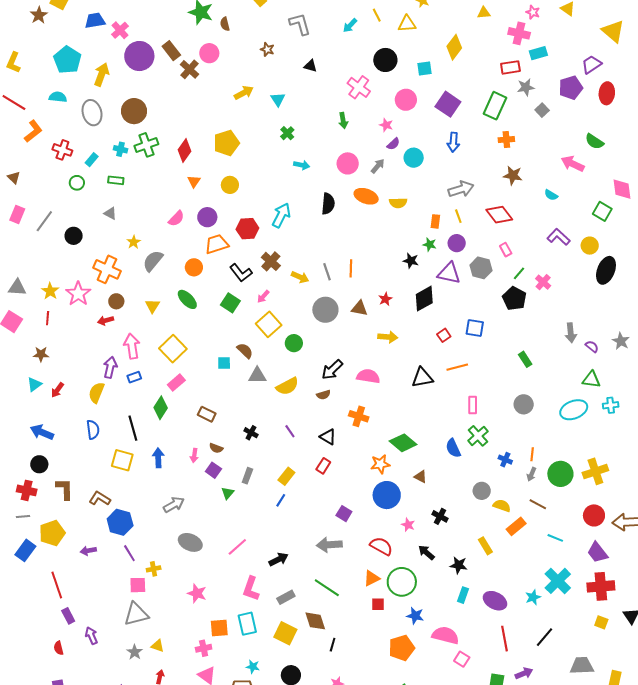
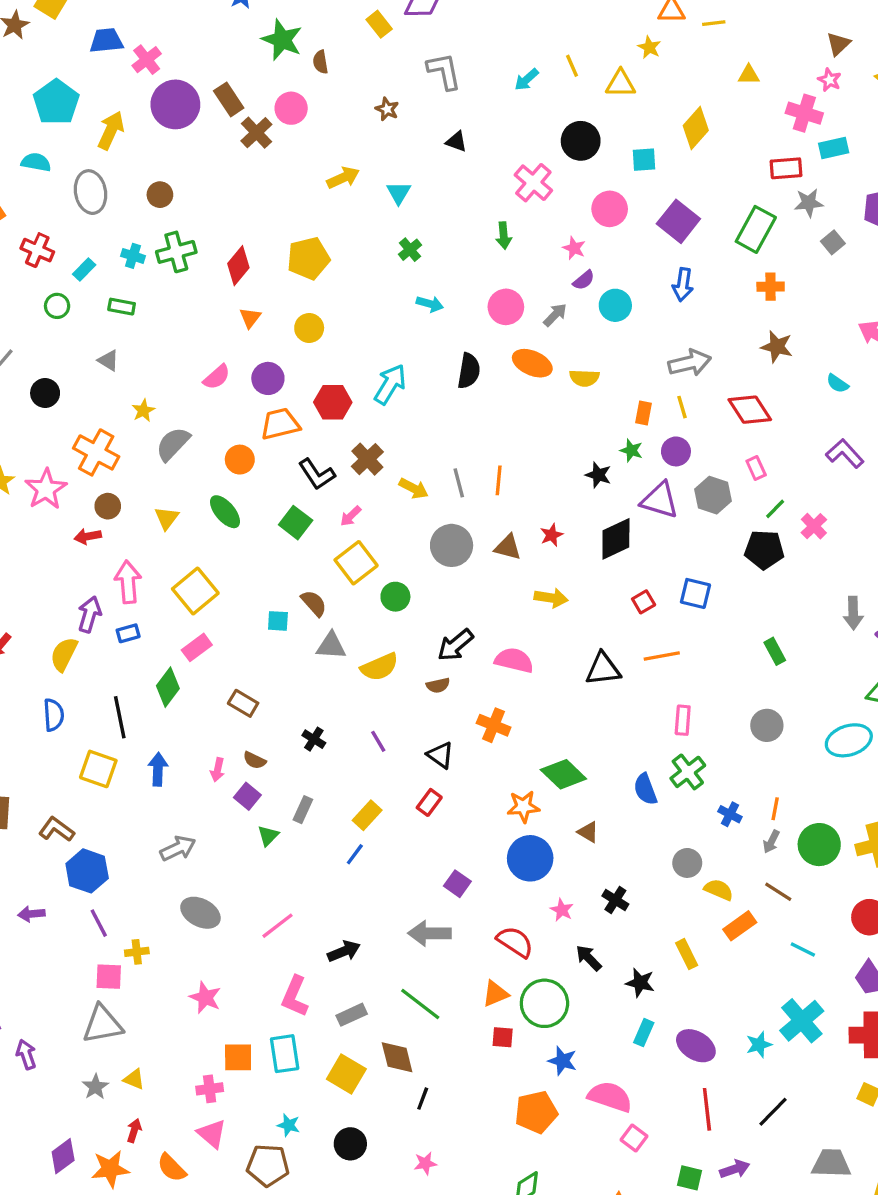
brown circle: (134, 111) -> (160, 195), size x0.6
black pentagon: (514, 298) -> (764, 550), turned -30

